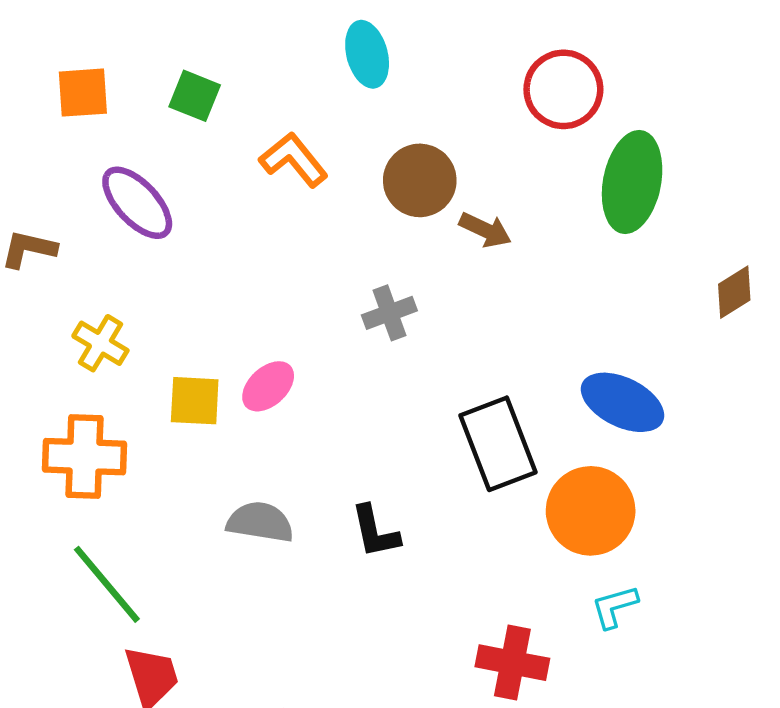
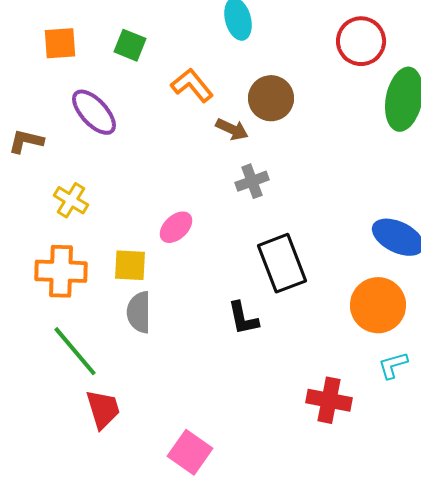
brown arrow: (485, 230) -> (232, 129), moved
yellow square: (195, 401) -> (130, 265), moved
black rectangle: (498, 444) -> (282, 263), moved
gray semicircle: (260, 522) -> (139, 312), moved, turned -99

